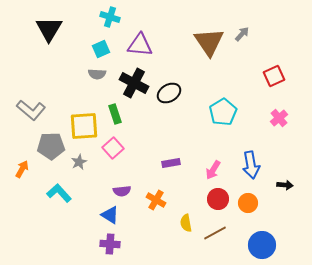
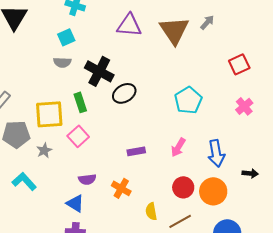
purple triangle: (140, 45) -> (129, 25), moved
black ellipse: (169, 93) -> (124, 93), moved
pink arrow: (213, 170) -> (178, 147), moved
orange circle: (248, 203) -> (213, 191), size x1.4

